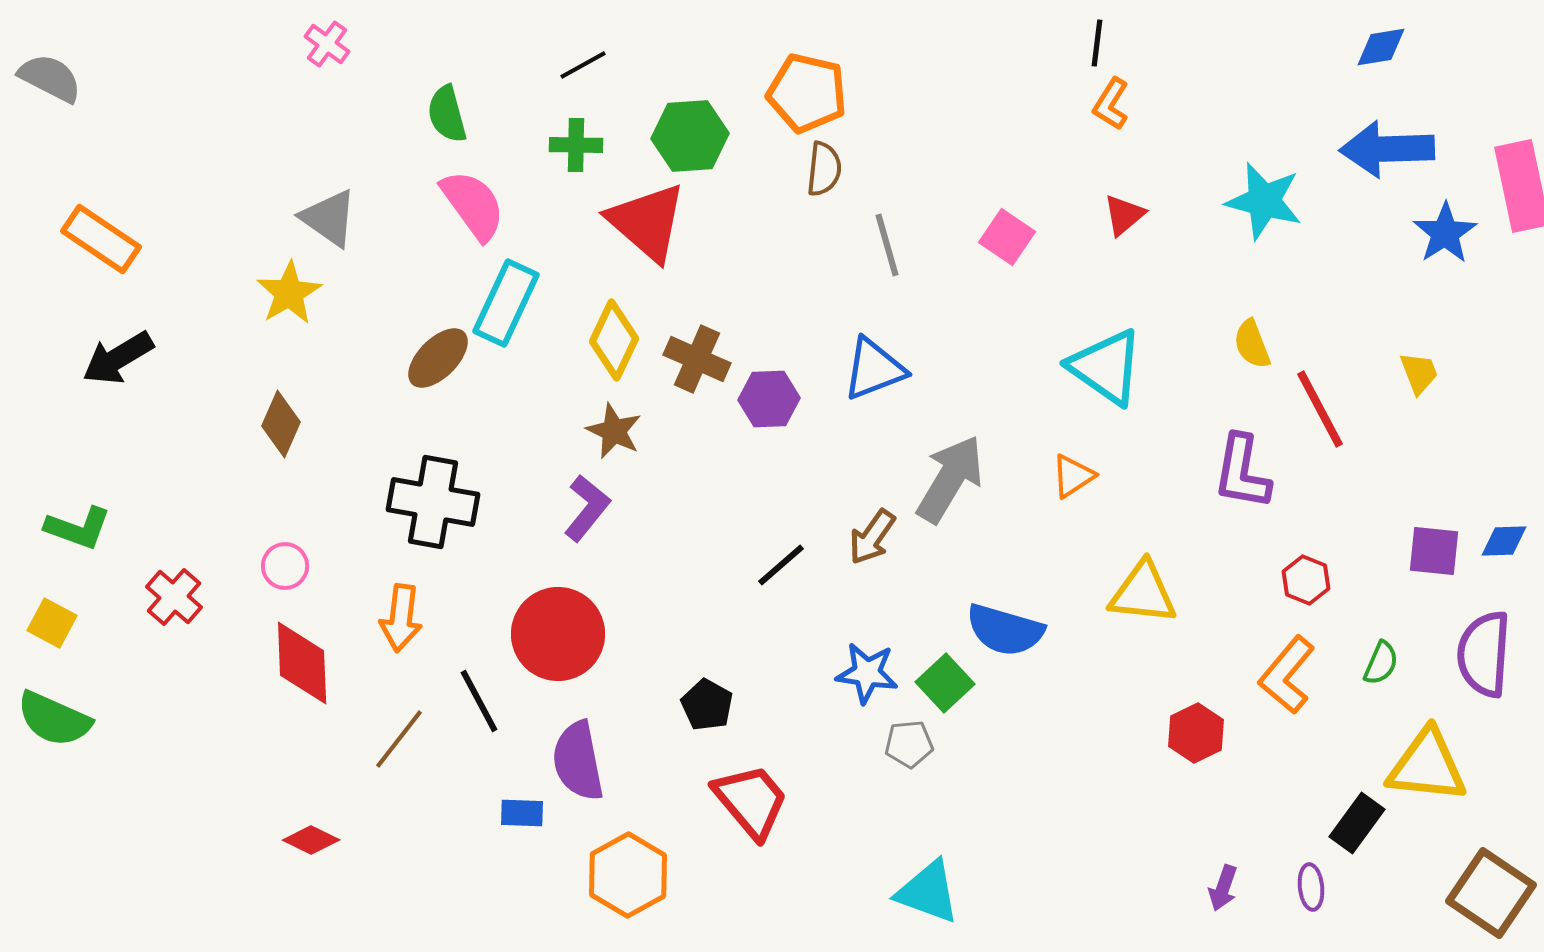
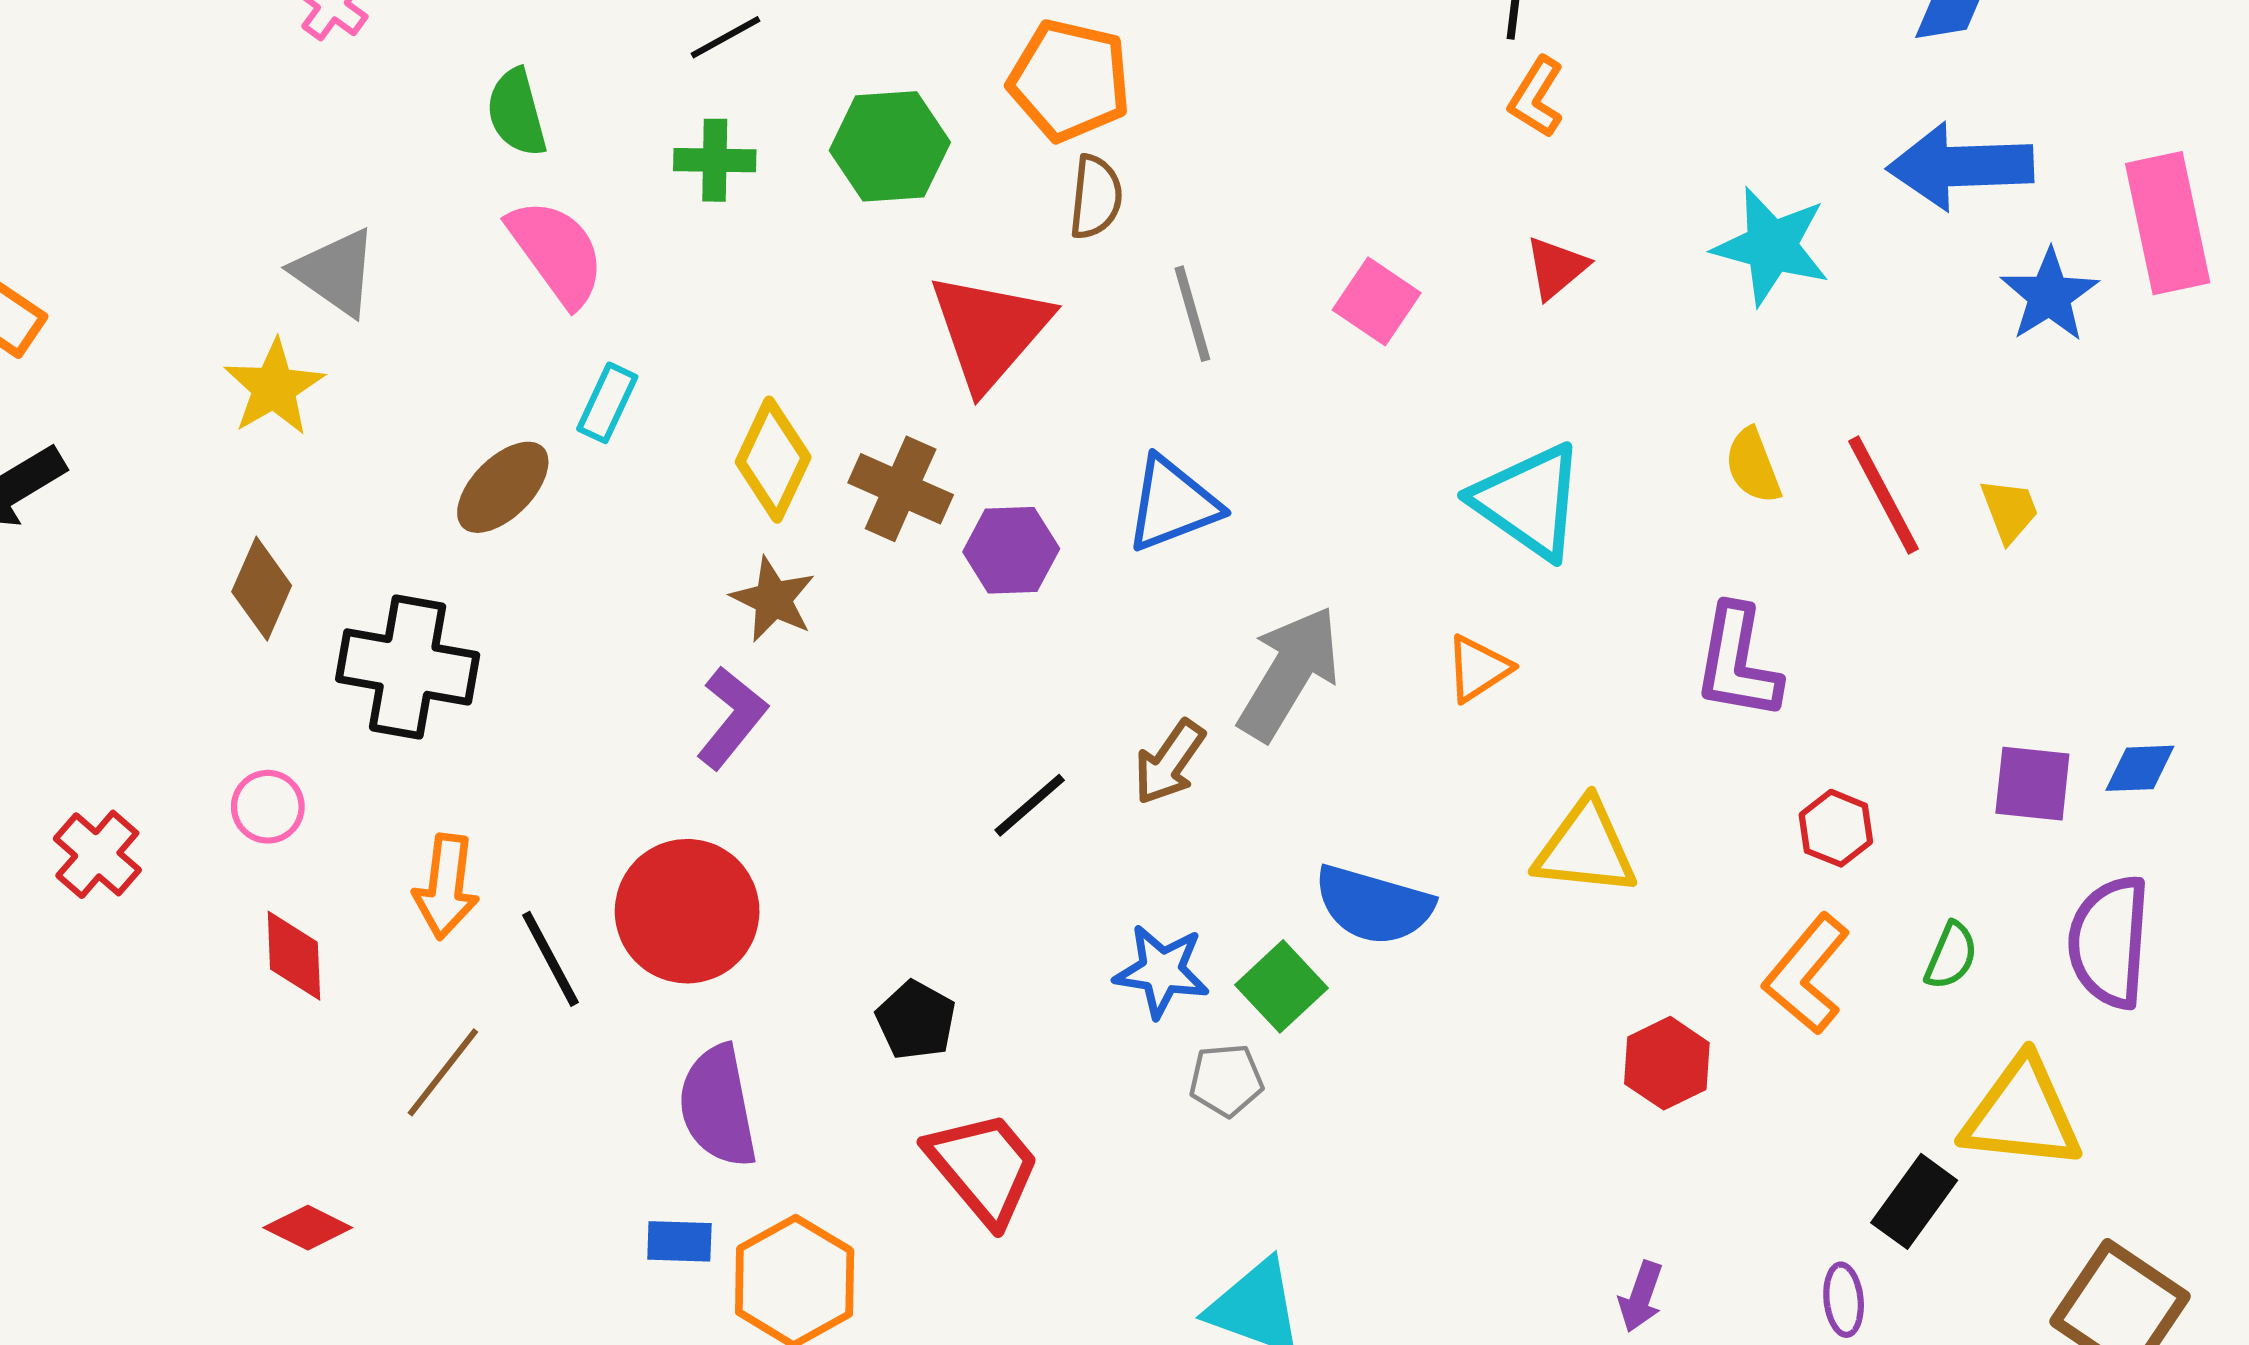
red triangle: (647, 222) -> (990, 331), moved, turned 30
cyan rectangle: (506, 303) -> (607, 403), size x0.6
red line: (1320, 409) -> (1883, 495), moved
black cross: (433, 502) -> (408, 667), moved
red diamond: (302, 663) -> (294, 956), size x0.7
black line: (479, 701) -> (550, 959), moved
blue rectangle: (522, 813) -> (679, 1241), moved
purple arrow: (1223, 888) -> (1641, 1297), moved

